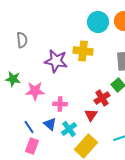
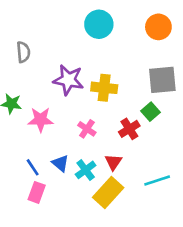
cyan circle: (98, 22) -> (99, 24), moved
yellow cross: (83, 51) -> (104, 88), moved
pink cross: (60, 104) -> (87, 129), moved, turned 32
red triangle: (91, 115) -> (113, 162), moved

